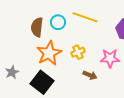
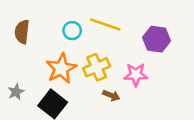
brown semicircle: (37, 27) -> (22, 32), moved
yellow cross: (78, 52) -> (97, 67), size x1.5

